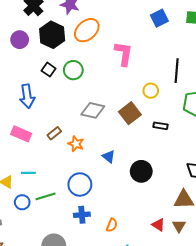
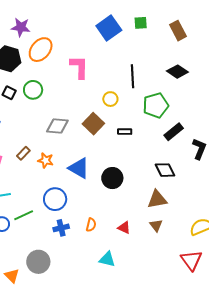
blue square: (159, 18) -> (109, 28), size x1.4
blue triangle: (109, 157) -> (79, 168), size x1.6
orange semicircle: (112, 225) -> (91, 225), moved
red triangle: (158, 225) -> (124, 228), moved

